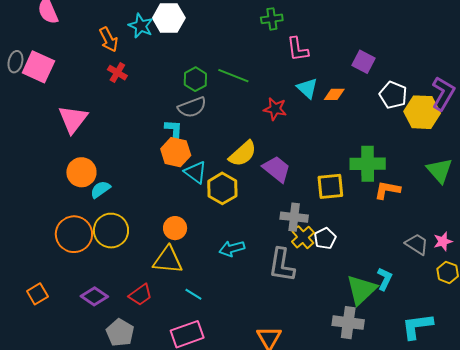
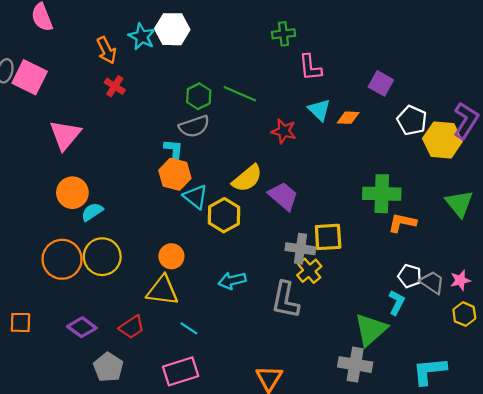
yellow square: (330, 186) -> (328, 237), moved
white pentagon: (325, 238) -> (410, 276), moved, turned -30
cyan L-shape: (385, 279) -> (397, 303), moved
orange square: (37, 294) -> (20, 322), turned 30

